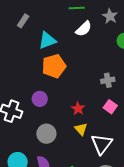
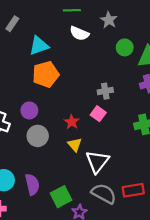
white semicircle: (84, 29) -> (79, 33), turned 66
pink square: (110, 107) -> (98, 114), moved
gray circle: (46, 134) -> (38, 136), moved

